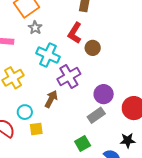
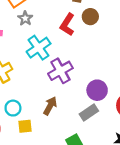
brown circle: (93, 48) -> (90, 17), moved
cyan cross: (48, 55) -> (39, 48), turned 30
brown arrow: (51, 99) -> (50, 106), moved

